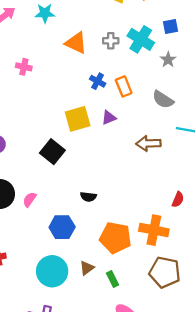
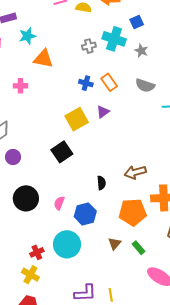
orange triangle: (76, 43) -> (43, 59), moved
brown arrow: (148, 143) -> (135, 172), moved
black square: (52, 152) -> (62, 152), turned 30
black semicircle: (88, 197) -> (101, 183), turned -88
pink semicircle: (29, 200) -> (59, 203), moved
cyan circle: (52, 271) -> (67, 244), moved

